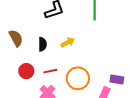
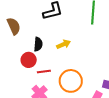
brown semicircle: (16, 38) -> (14, 26), moved
red circle: (26, 71) -> (29, 60), moved

